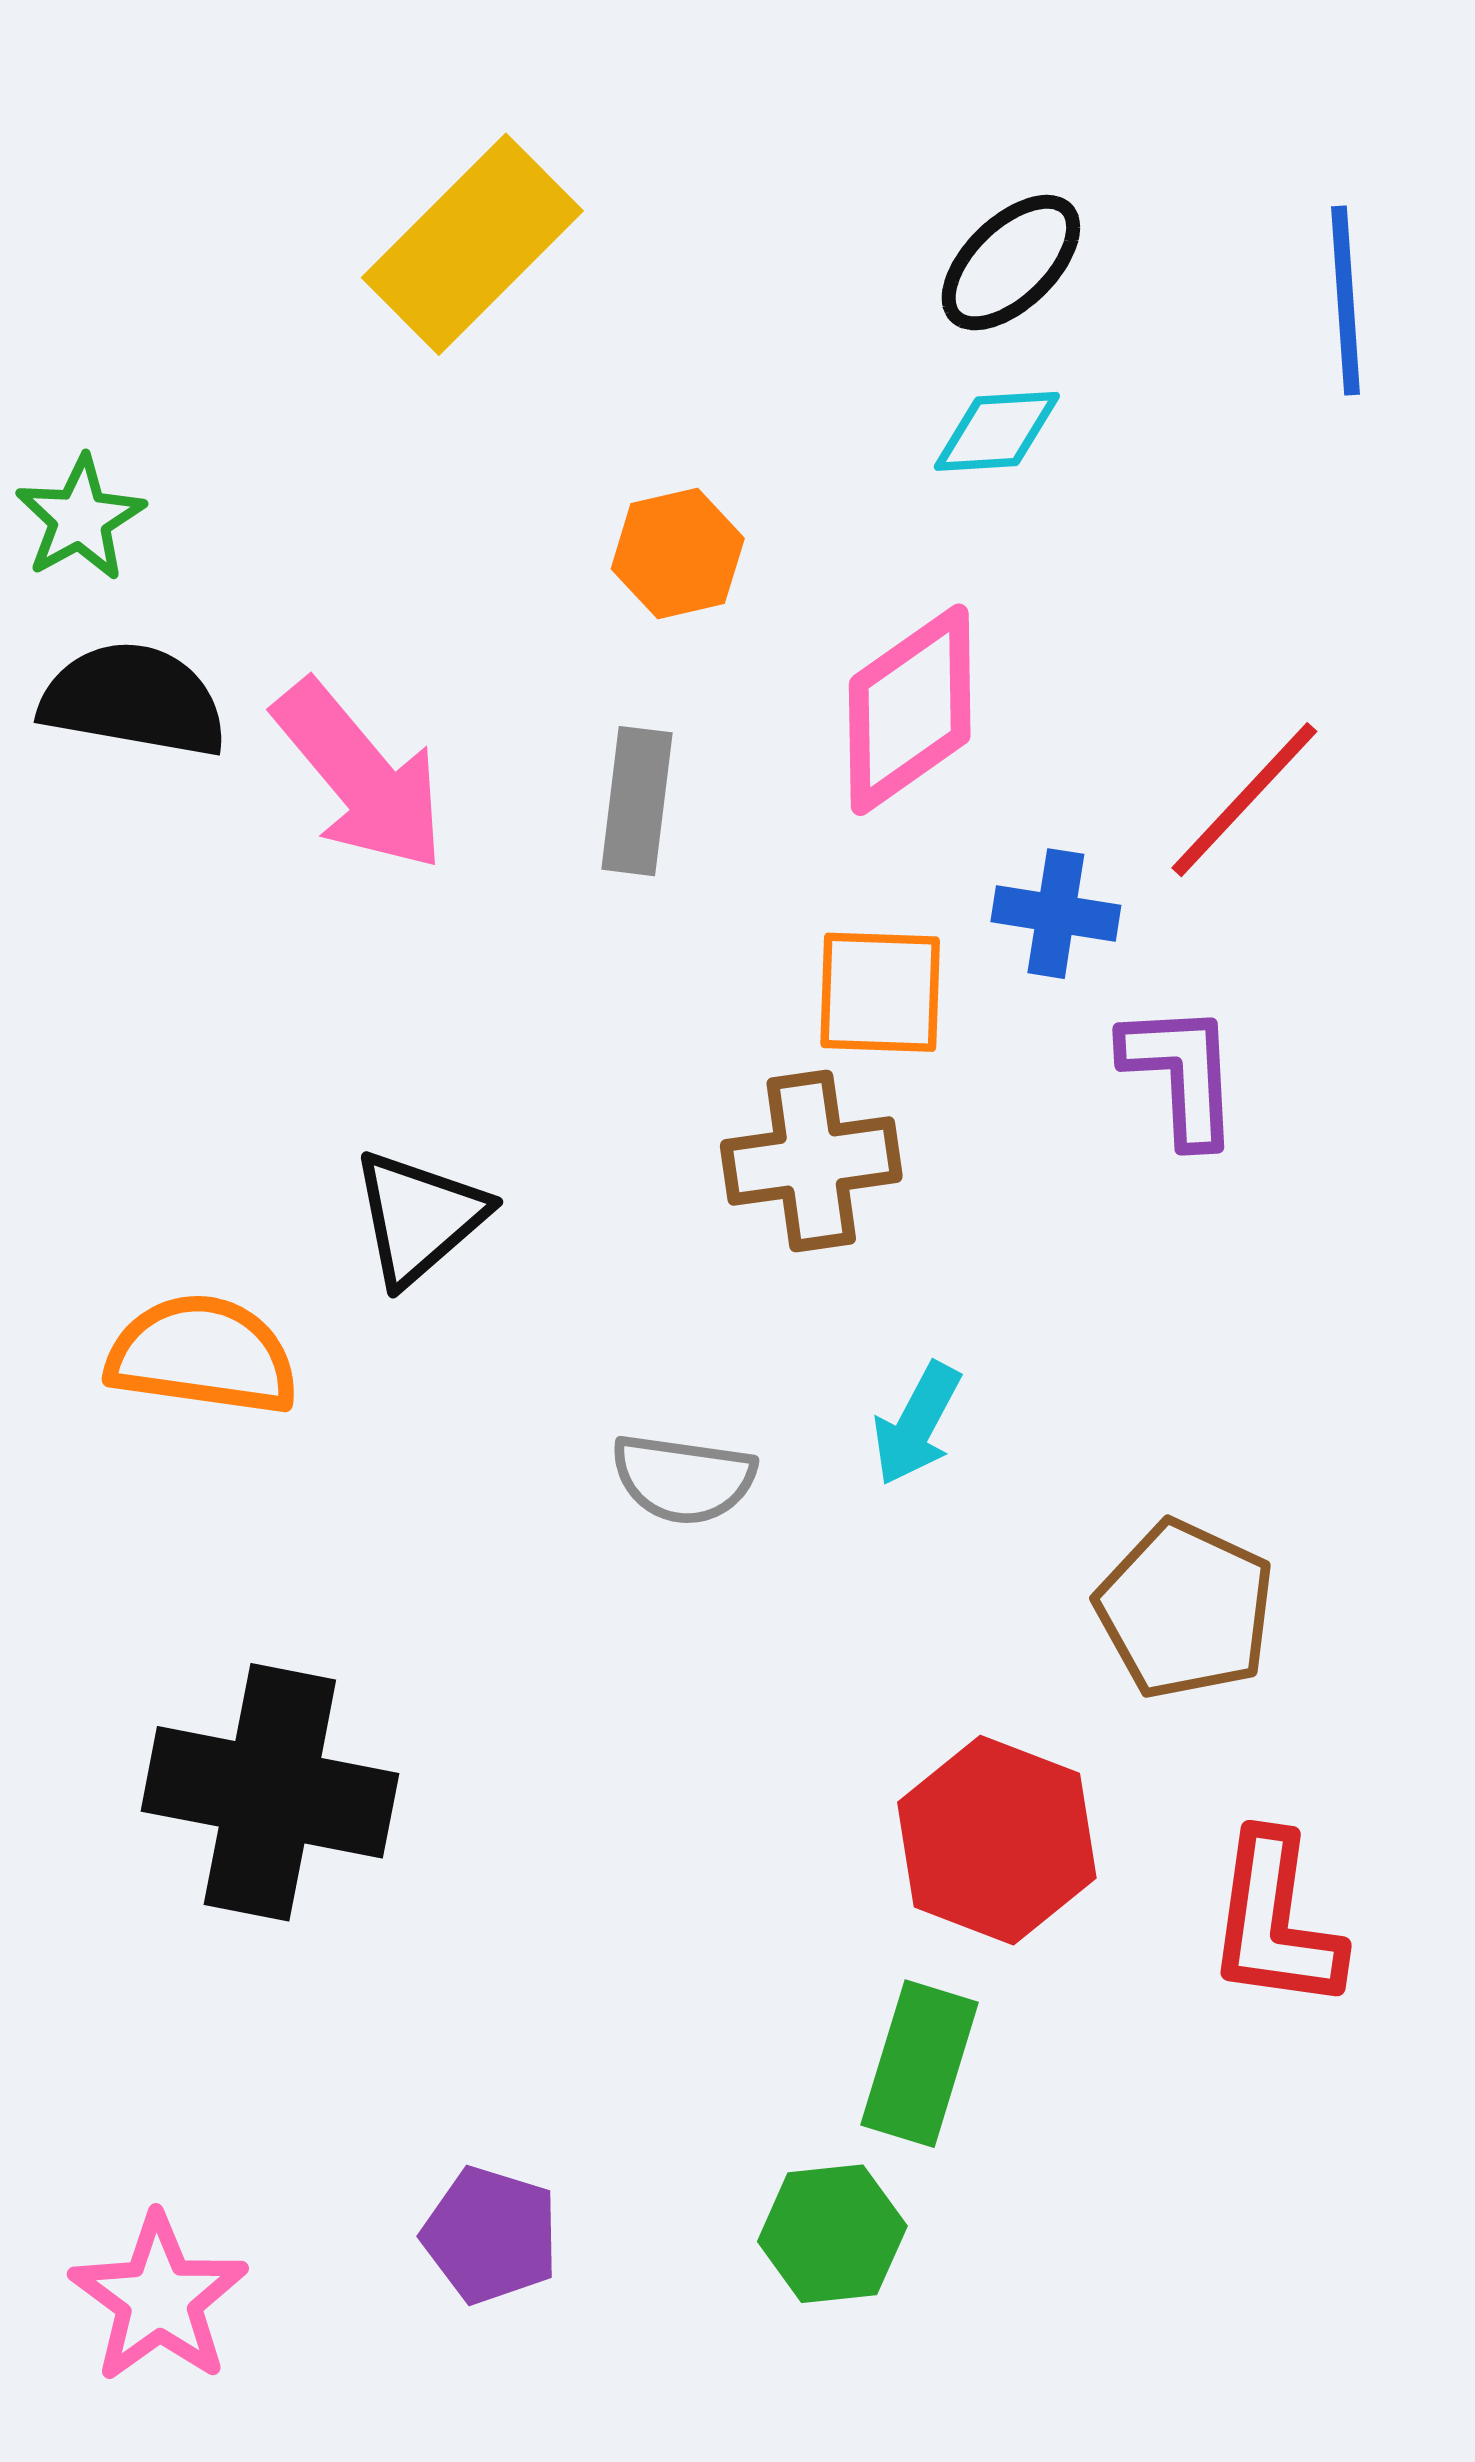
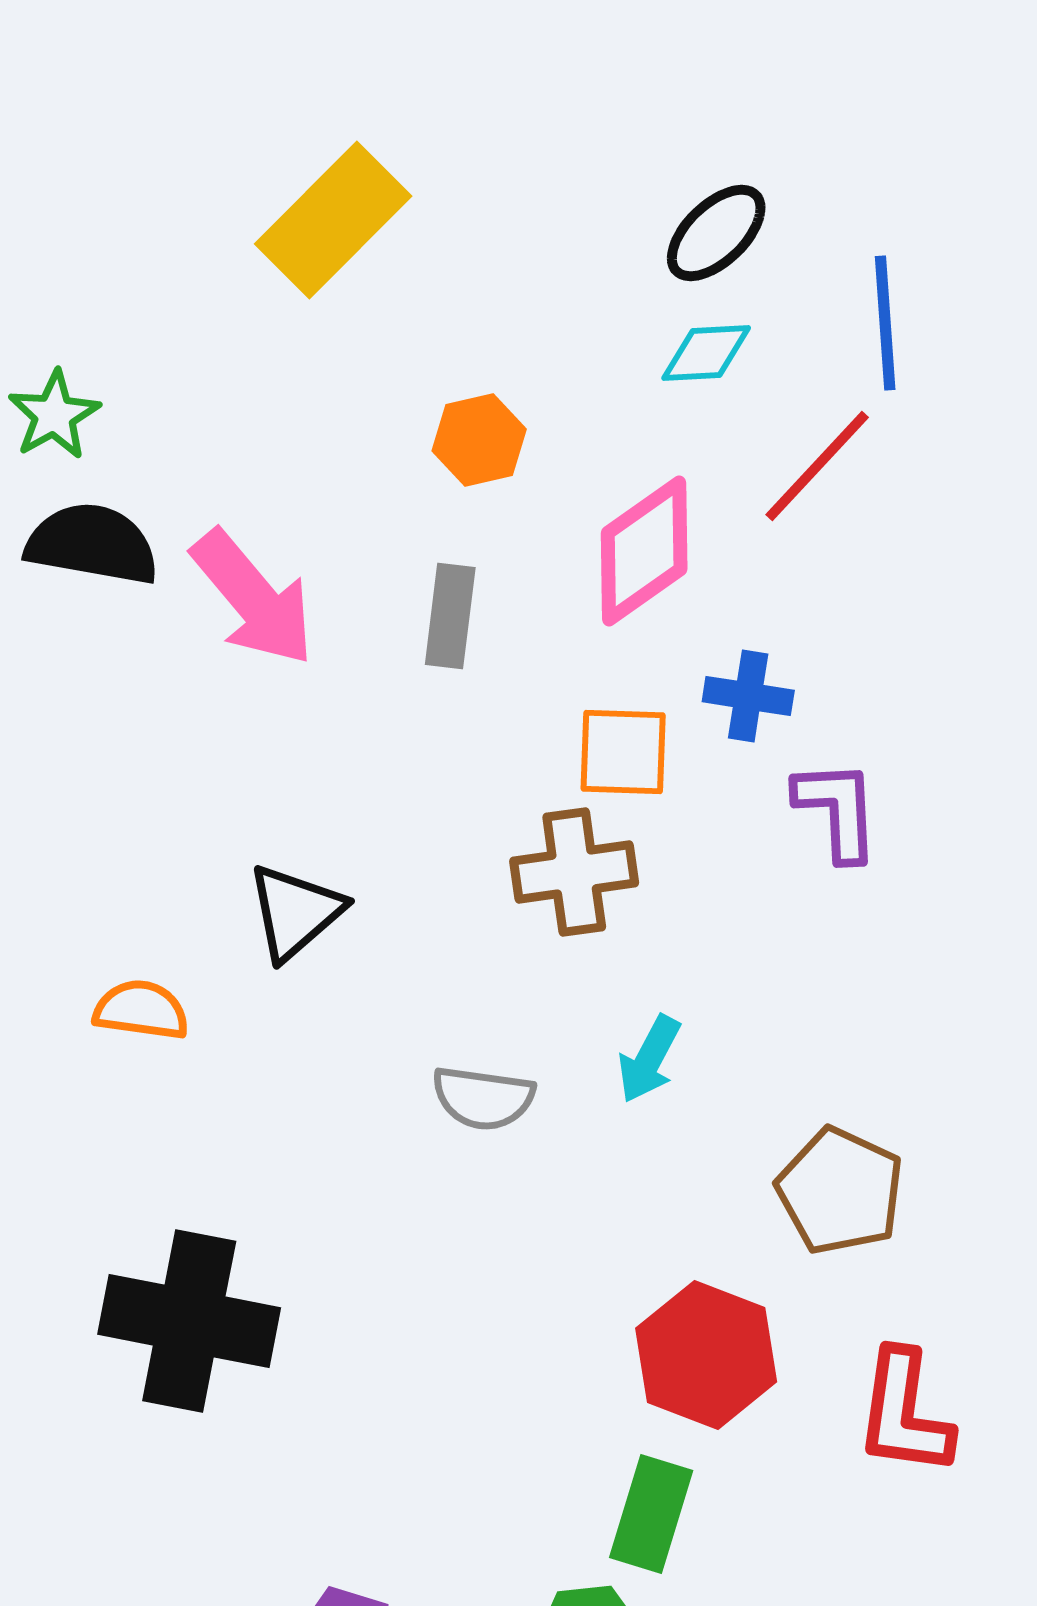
blue line: (1346, 301) -> (885, 323), moved
red line: (1244, 800) -> (817, 466), moved
orange semicircle: (202, 1355) -> (141, 1010), size x0.7

